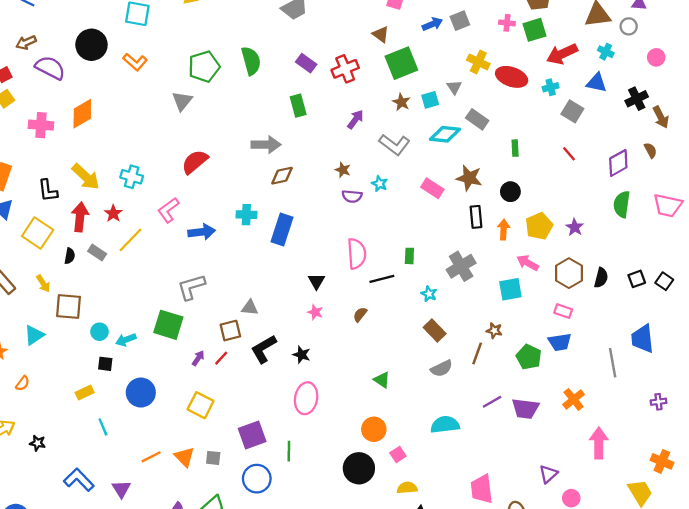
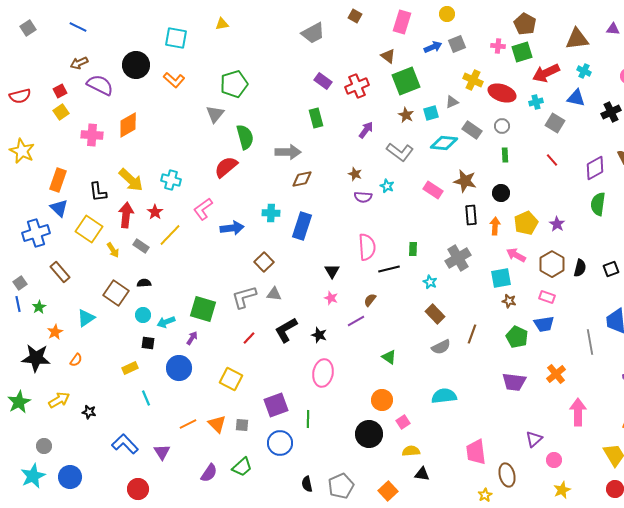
gray circle: (629, 26) -> (502, 126), moved
green semicircle: (251, 61) -> (245, 137), moved
gray triangle: (454, 87) -> (452, 102), turned 40
black semicircle: (70, 256) -> (144, 283), moved, turned -104
yellow arrow: (43, 283) -> (113, 250), moved
gray L-shape: (191, 287) -> (244, 297), moved
brown square: (69, 306) -> (116, 293), turned 30
brown square: (230, 331) -> (264, 262), moved, turned -30
brown star: (494, 331) -> (509, 301), moved
purple arrow: (198, 358) -> (192, 338), moved
purple line: (492, 402) -> (356, 321), moved

